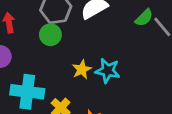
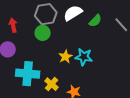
green semicircle: (144, 18) -> (95, 21), moved

